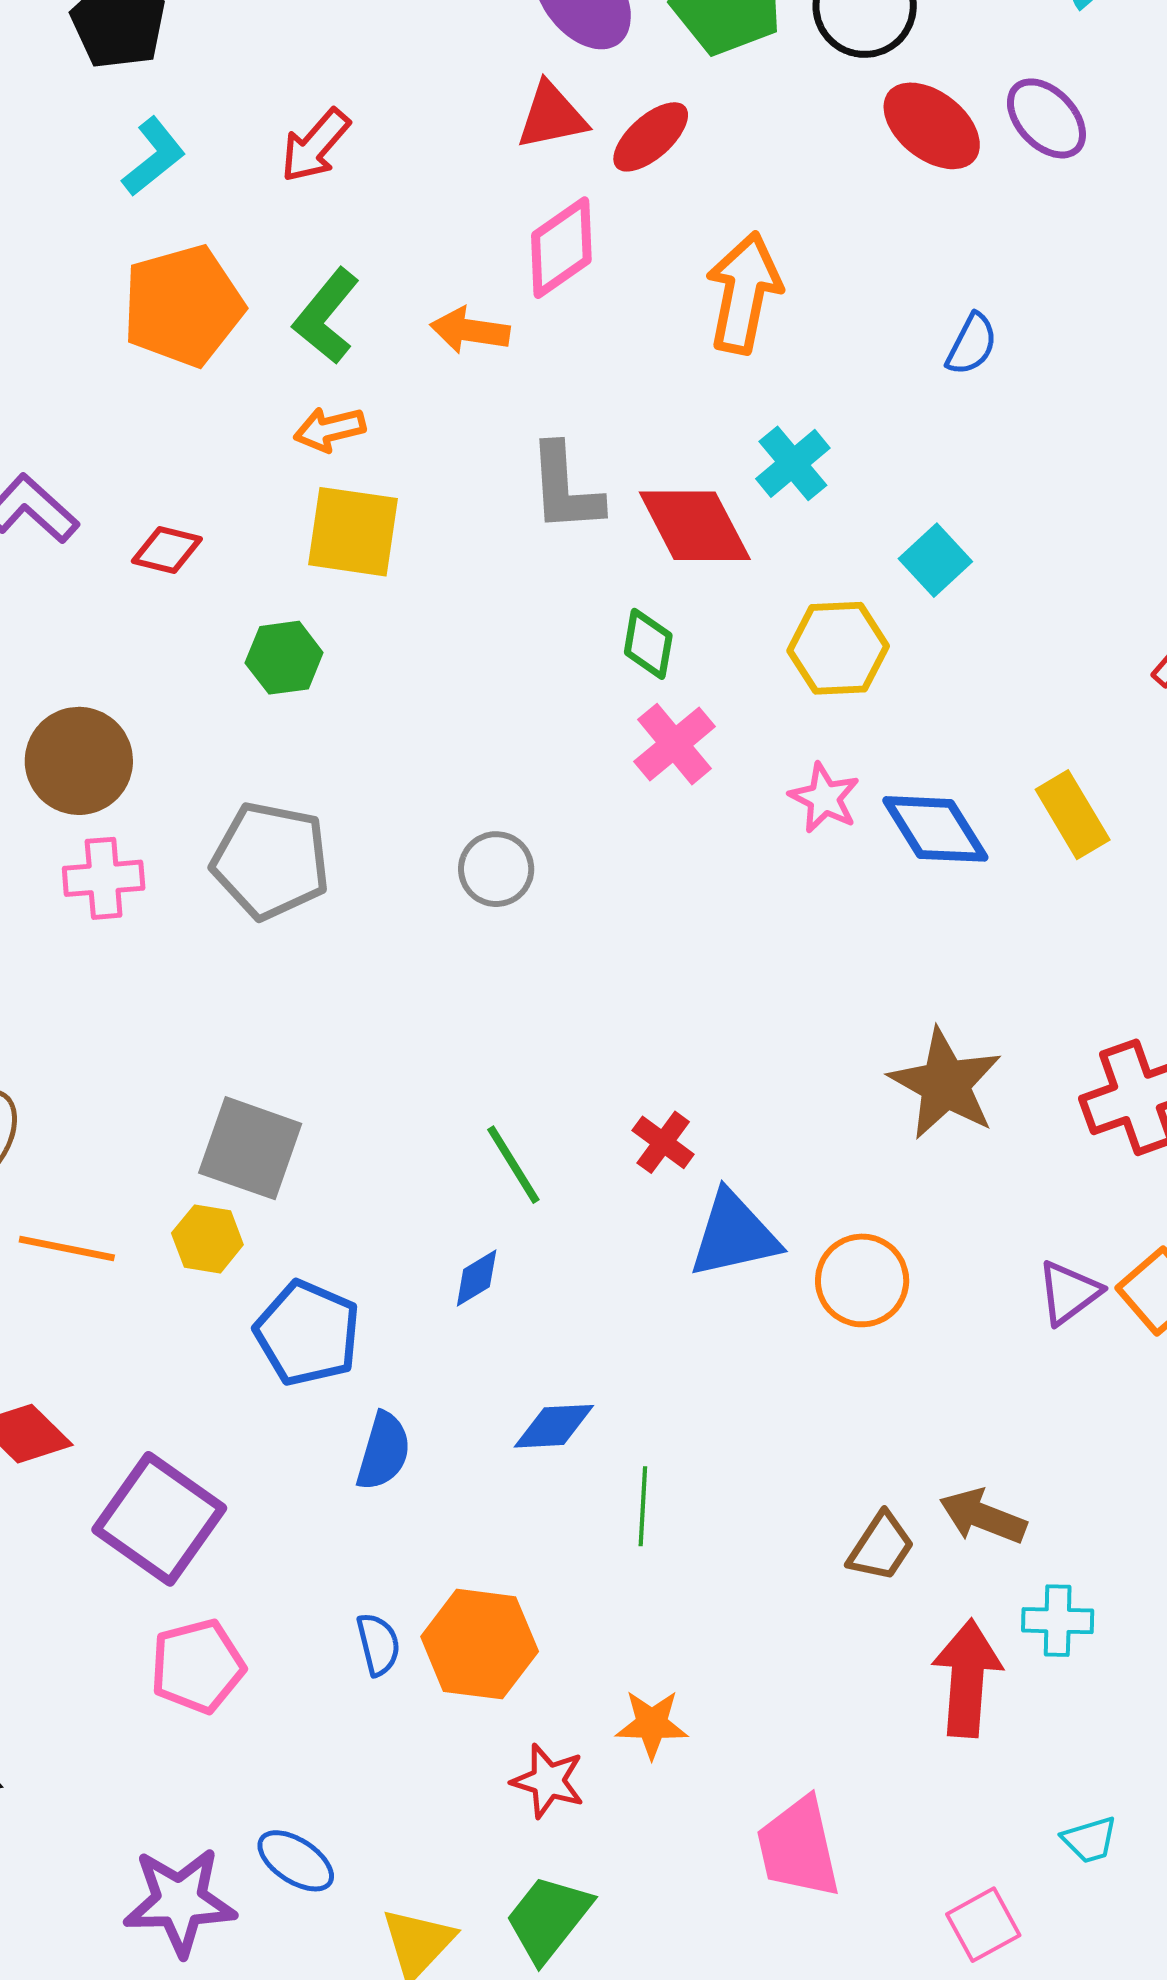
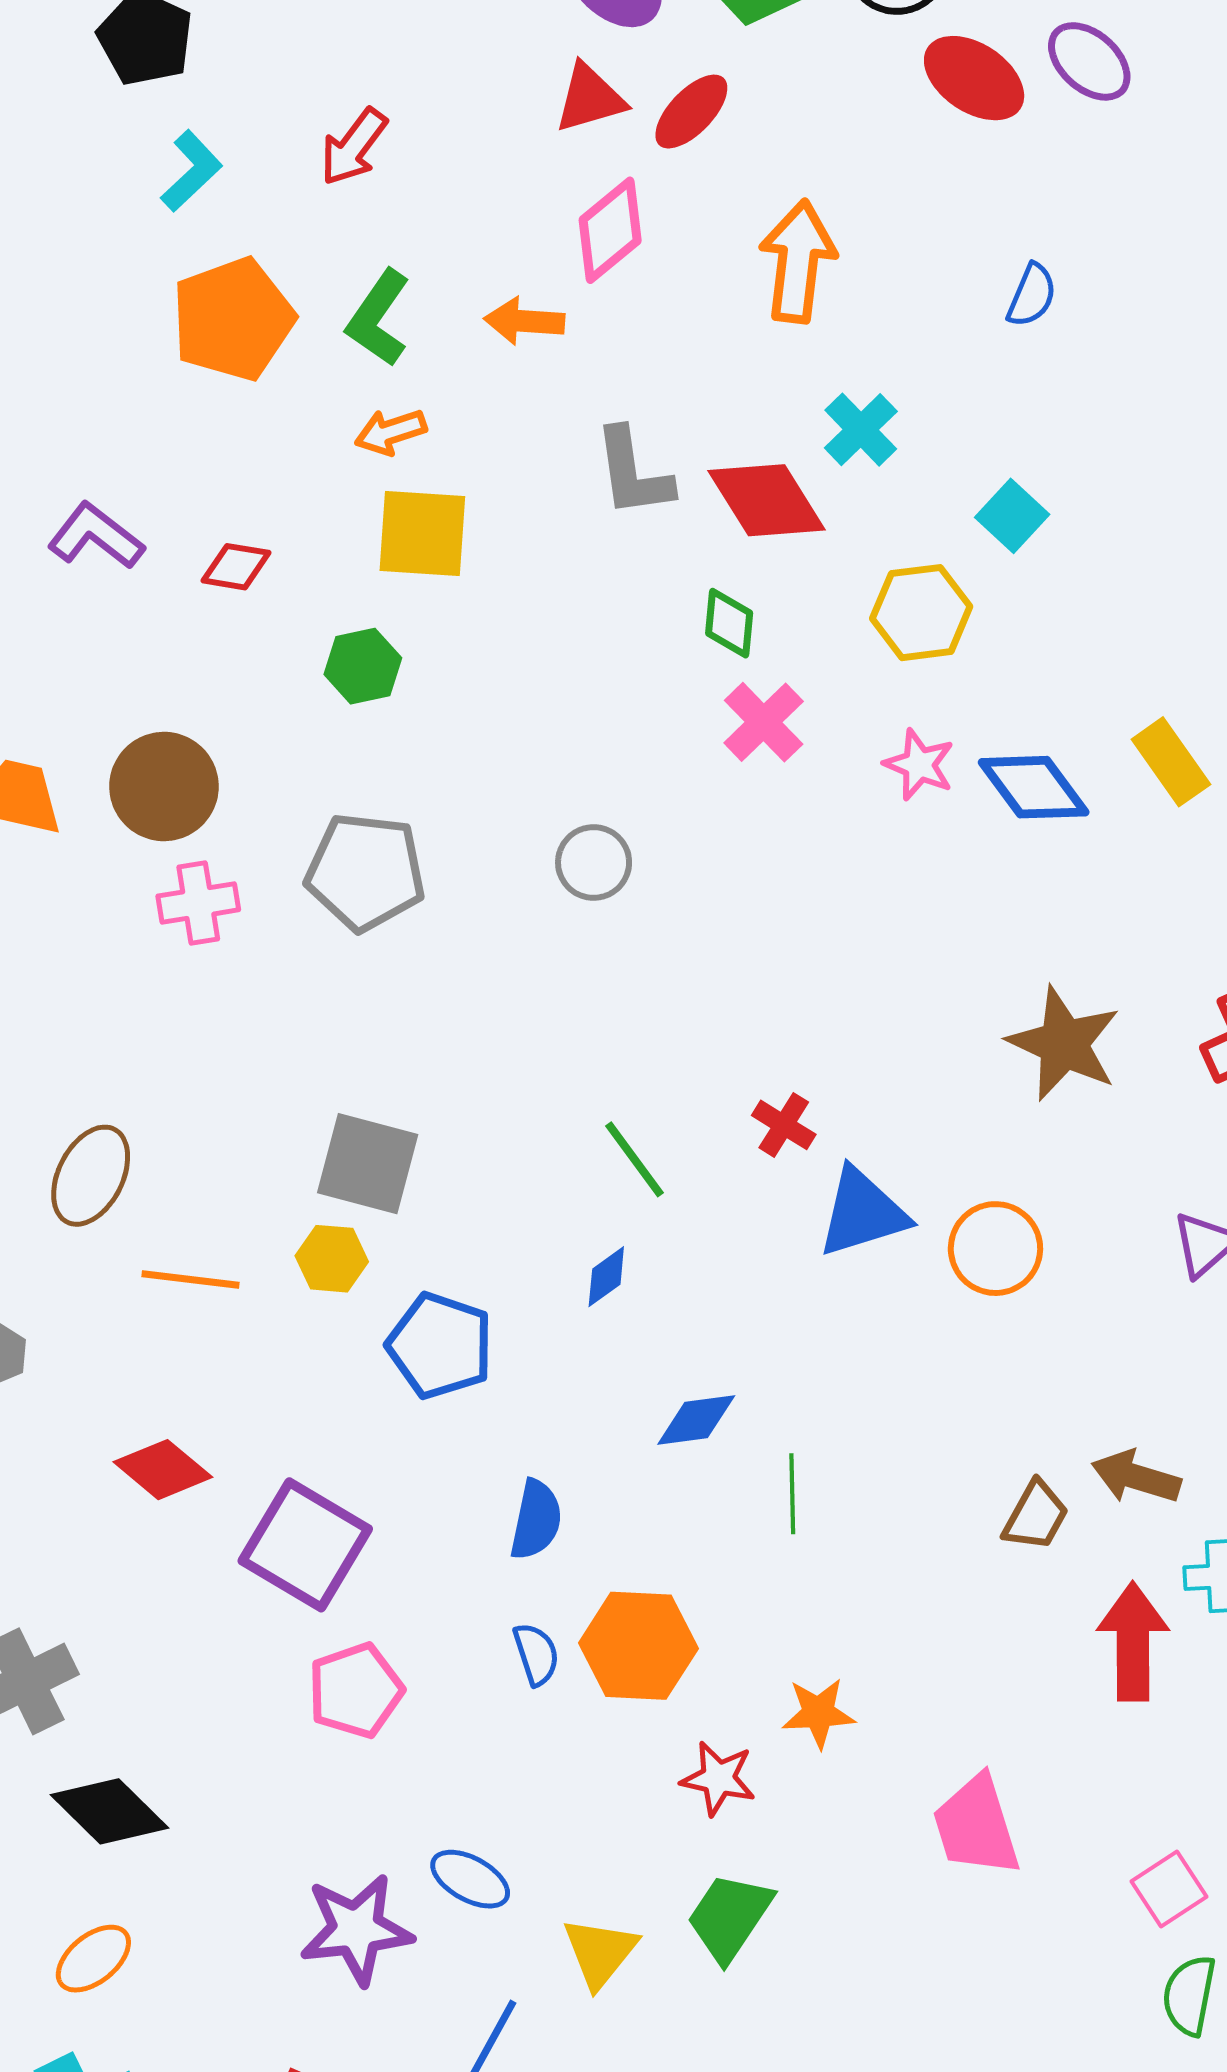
blue semicircle: (383, 1451) -> (536, 1520), moved

